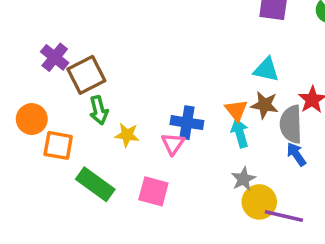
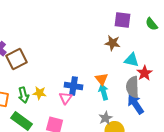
cyan triangle: (266, 70) -> (132, 60), moved
brown star: (265, 105) -> (113, 43), moved
green arrow: (99, 110) -> (24, 95), moved
blue arrow: (296, 154) -> (136, 104), size x1.5

